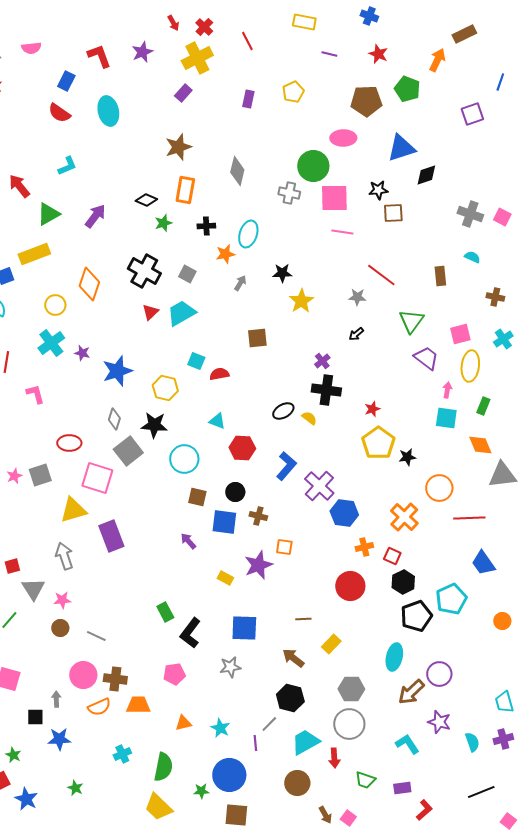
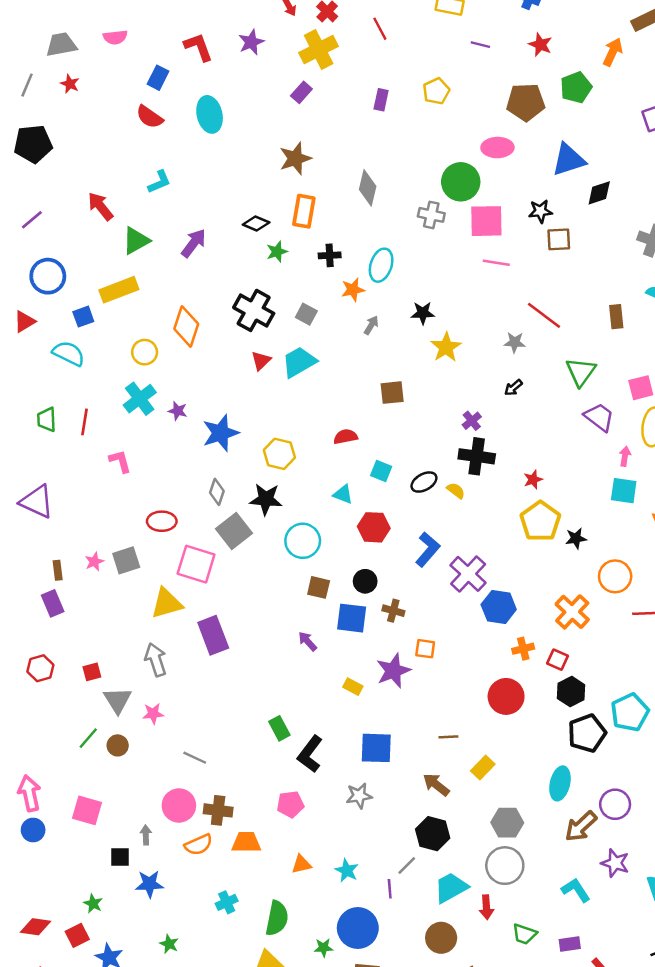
green pentagon: (407, 89) -> (576, 87), turned 30
cyan square: (196, 361) -> (381, 471), moved
brown circle: (60, 628) -> (118, 745), moved

